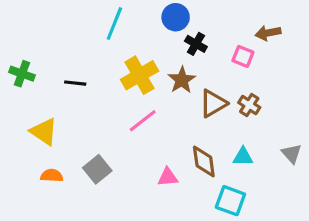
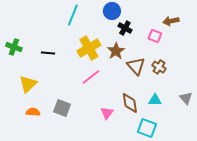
brown triangle: (213, 103) -> (136, 66), turned -42
yellow triangle: (44, 132) -> (28, 84), turned 42
gray square: (97, 169) -> (62, 108), turned -30
pink triangle: (168, 177) -> (107, 113), turned -48

